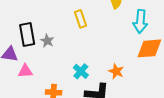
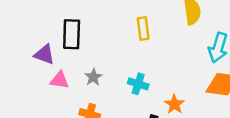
gray star: (47, 41) -> (93, 77), moved
cyan cross: (81, 71) -> (138, 84), moved, turned -35

